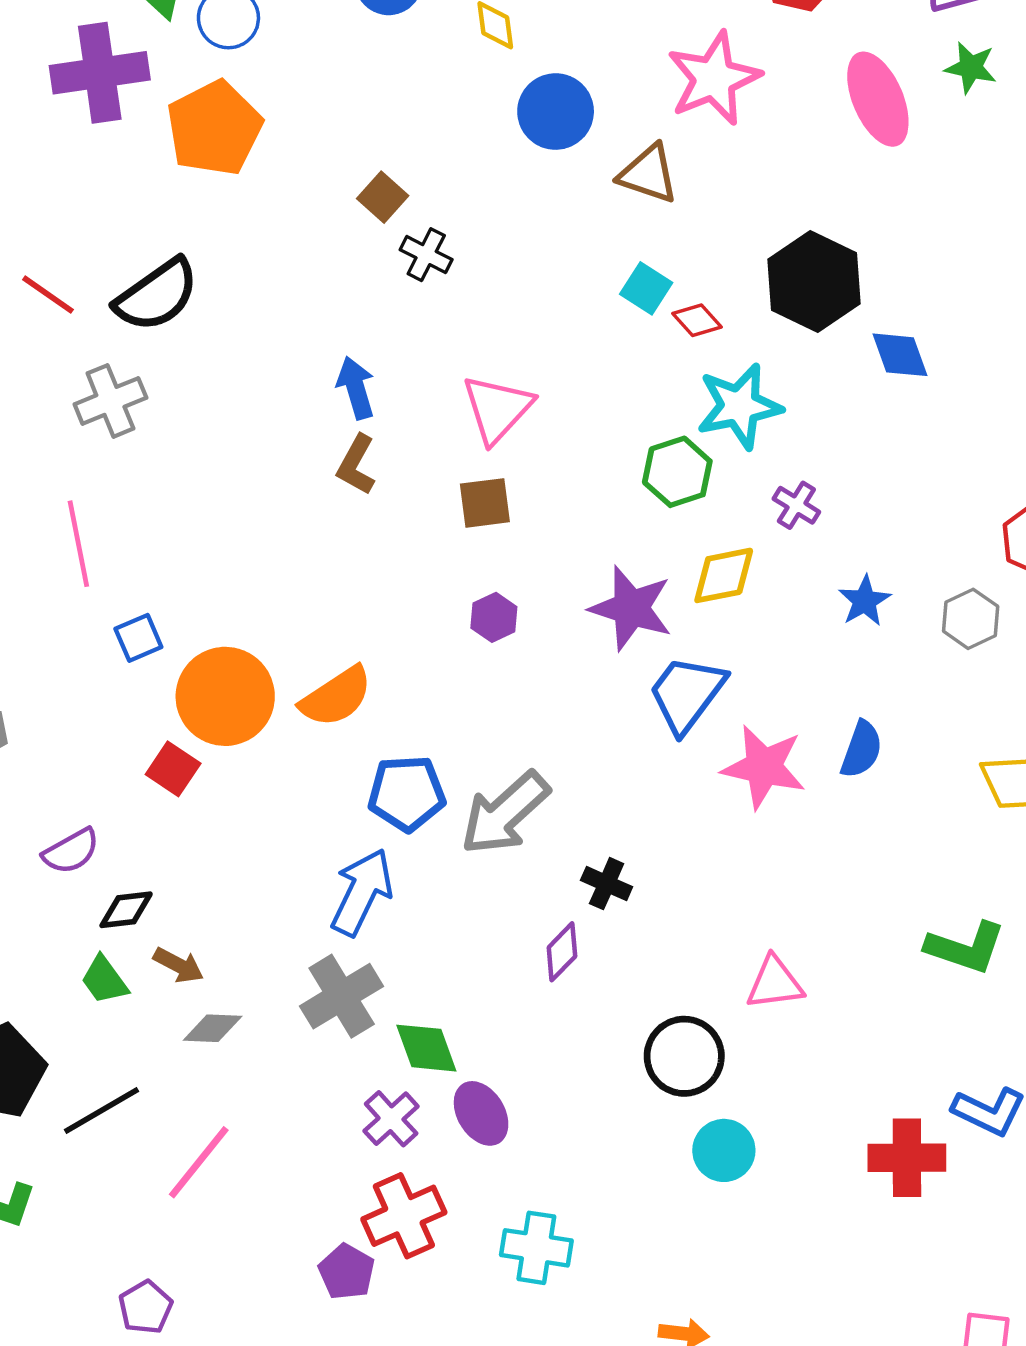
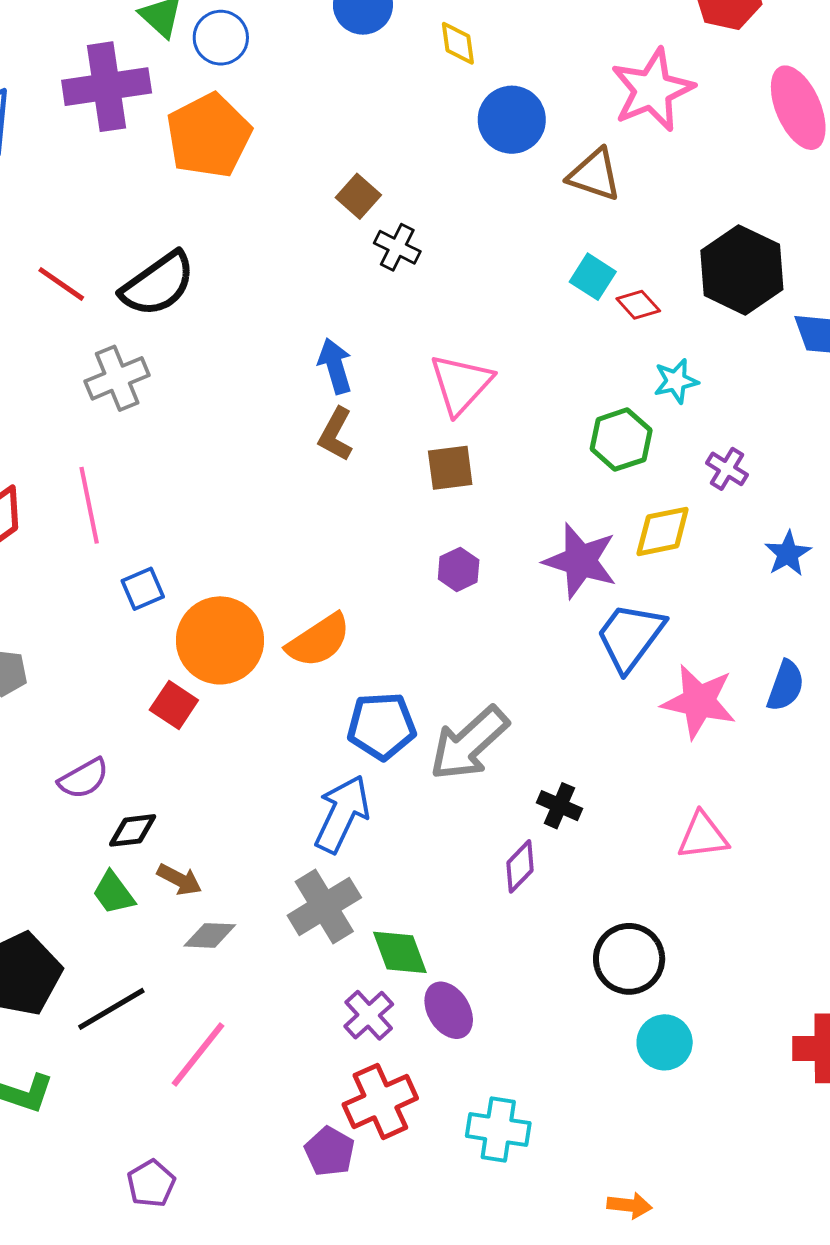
cyan star: (739, 406) -> (676, 381), size x0.6
pink triangle: (775, 983) -> (703, 836), moved

